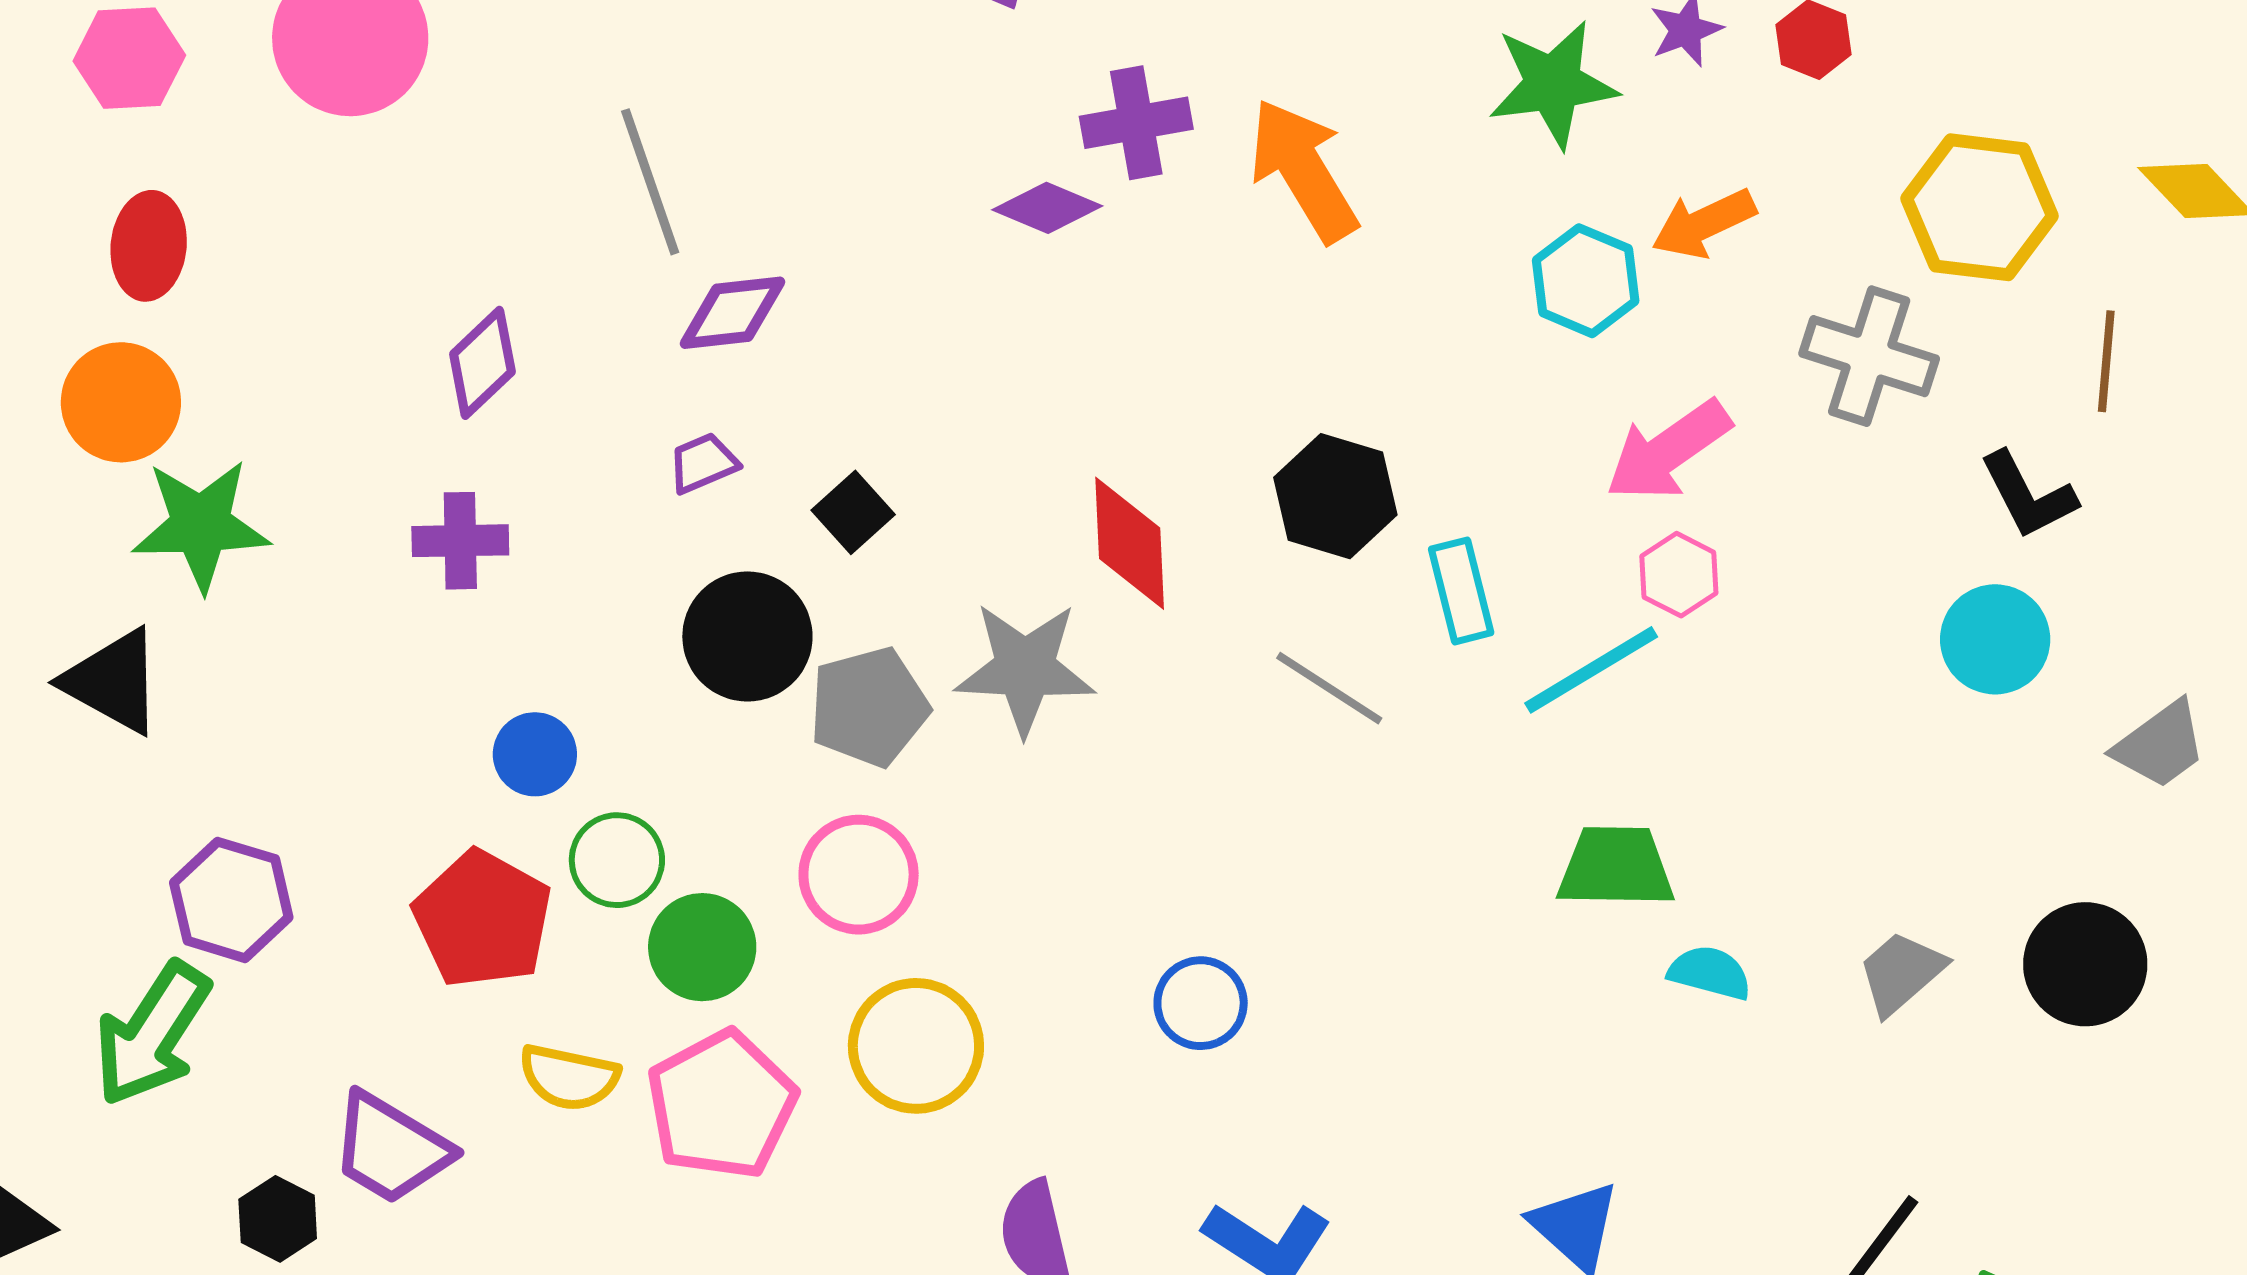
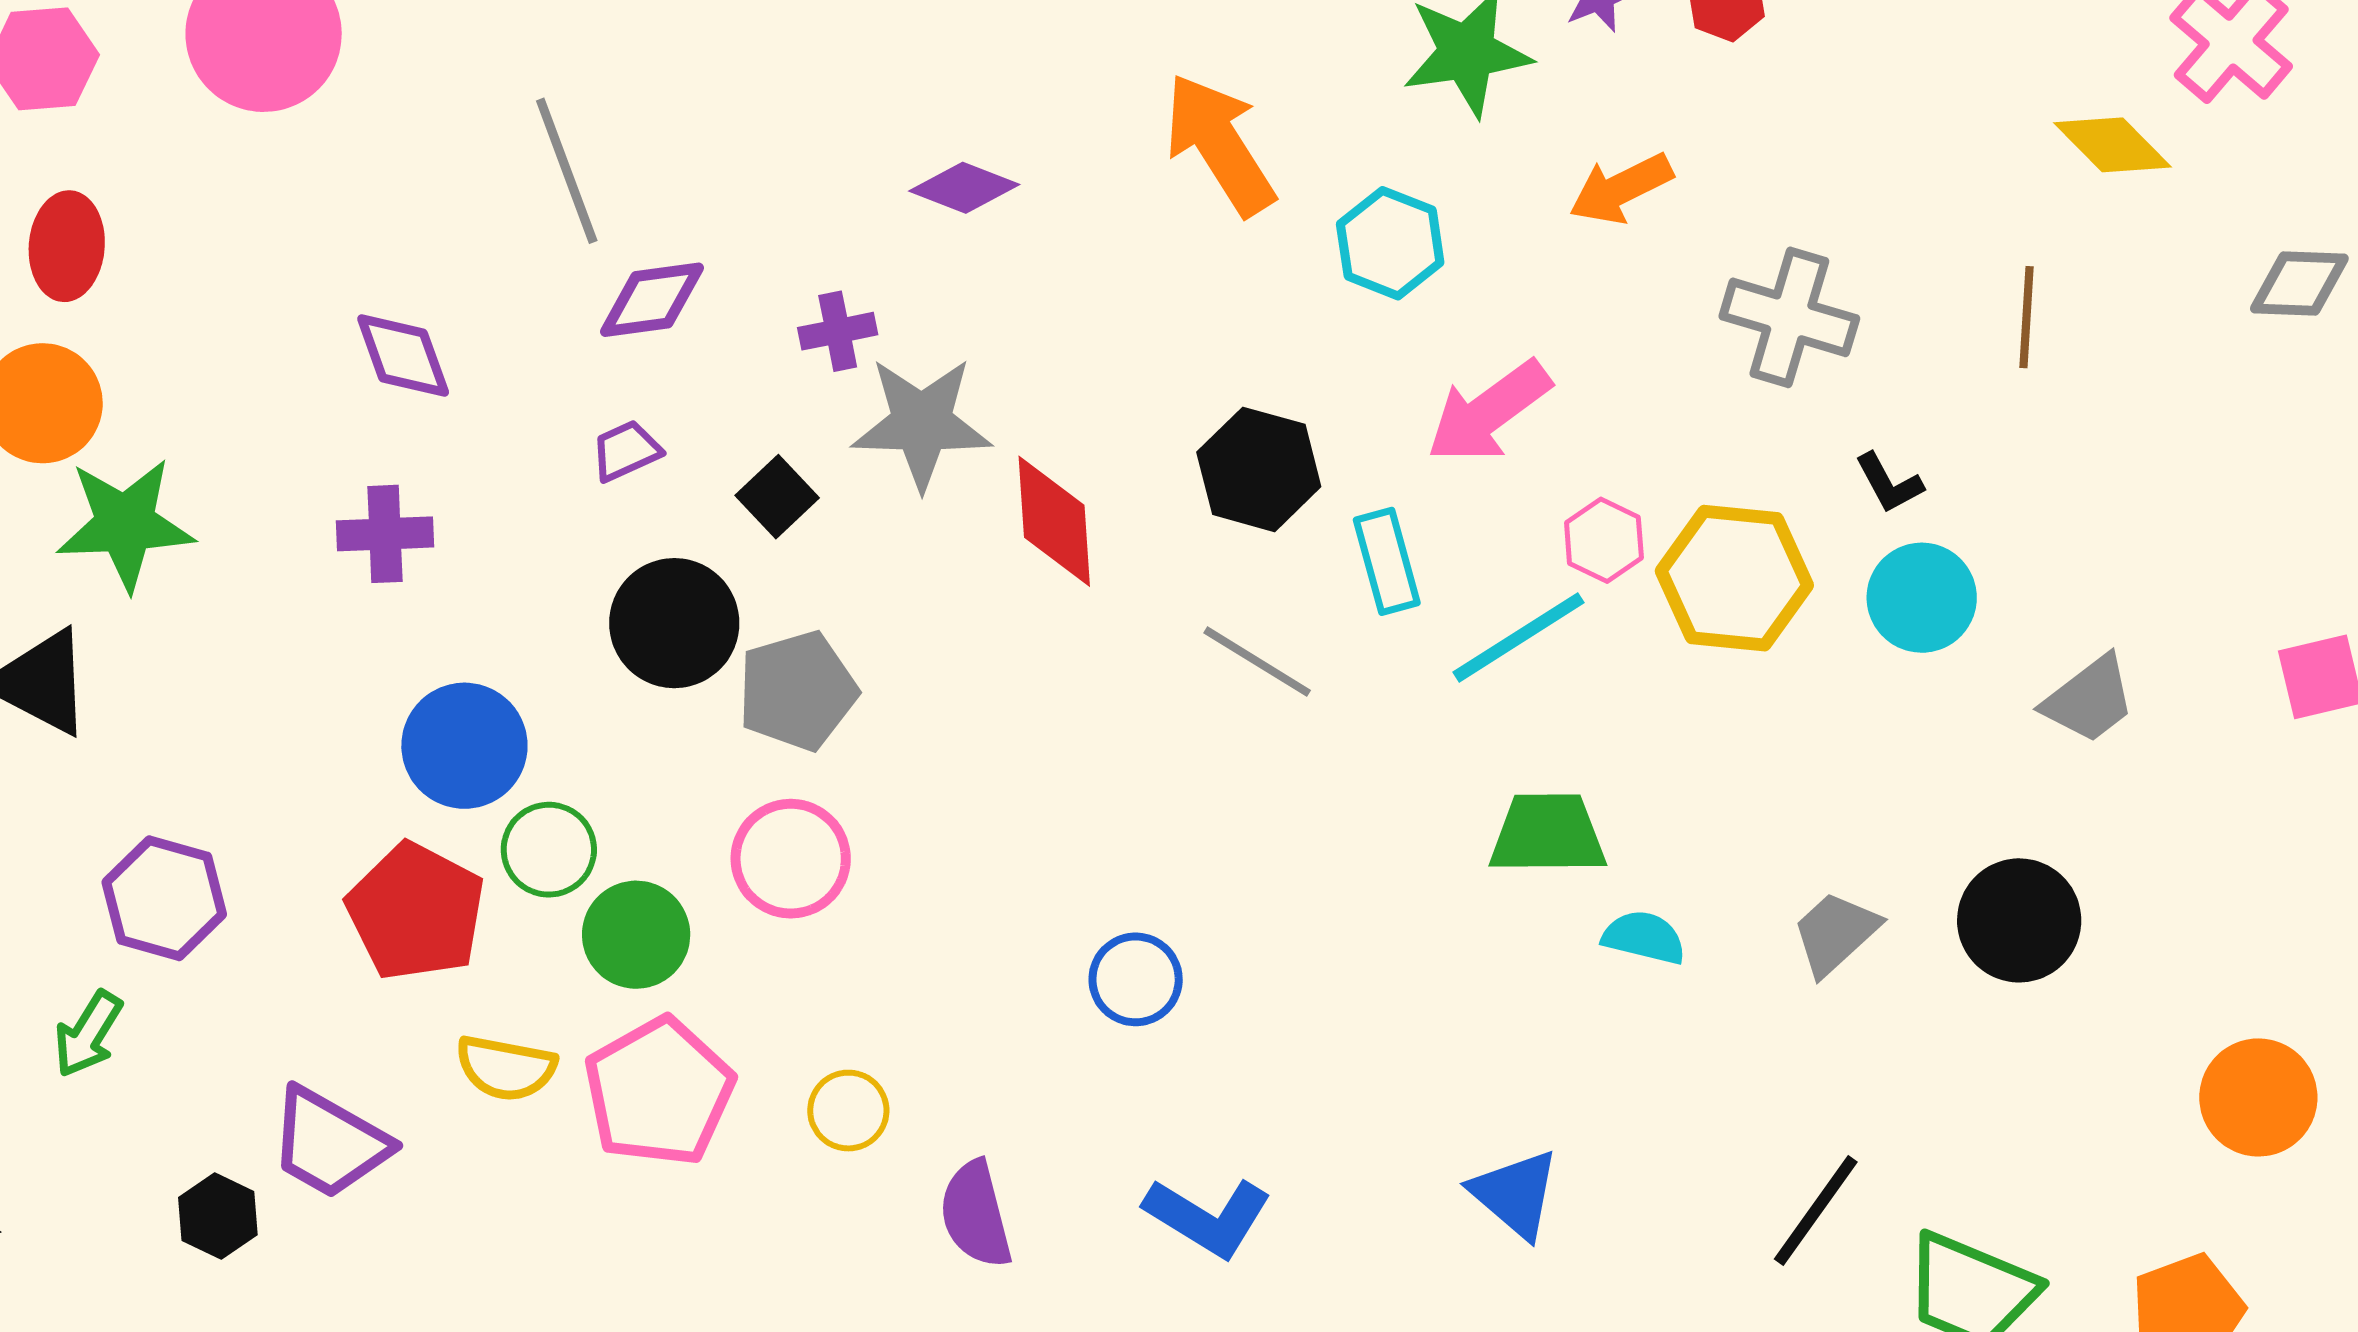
purple cross: (1136, 123) -> (838, 331), moved, size x0.7
yellow hexagon: (1979, 207) -> (1734, 578), moved
cyan hexagon: (1586, 281) -> (1390, 243), moved
purple diamond: (482, 363) -> (403, 356), turned -65
pink arrow: (1668, 451) -> (1489, 412), moved
black L-shape: (2028, 495) -> (1889, 483), moved, size x0.7
gray star: (1025, 668) -> (922, 423), moved
blue circle: (535, 754) -> (464, 746), size x1.5
green arrow: (152, 1034) -> (88, 1034), size x0.6
yellow circle: (916, 1046) -> (848, 1111), moved, size x0.6

